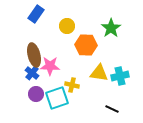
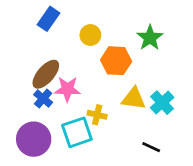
brown ellipse: (34, 55) -> (46, 74), turned 55
cyan cross: (120, 76) -> (162, 103), turned -30
purple circle: (36, 94) -> (34, 139), moved, size x1.6

